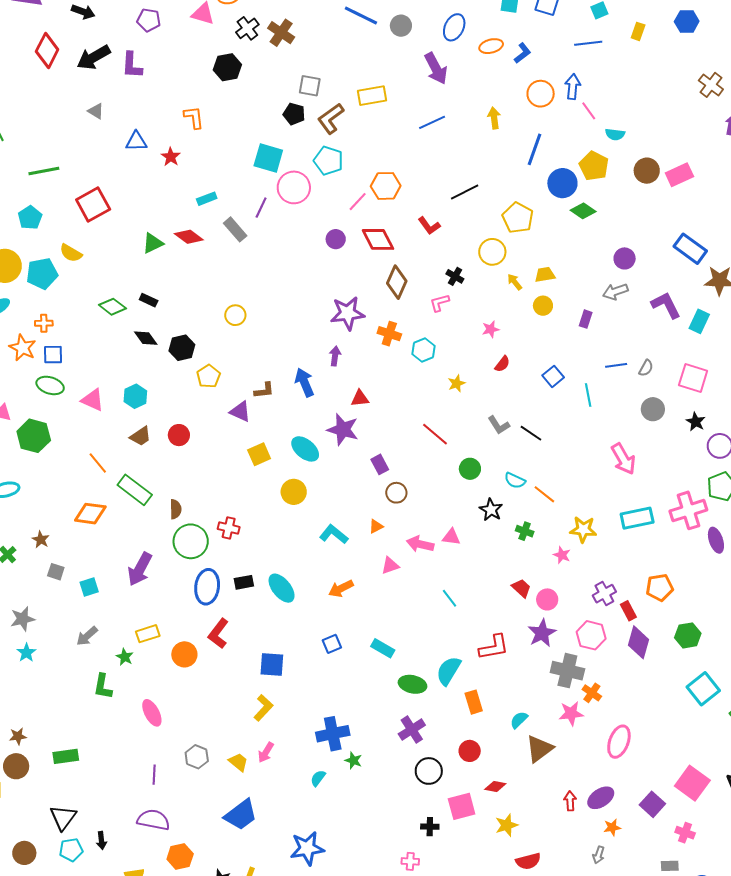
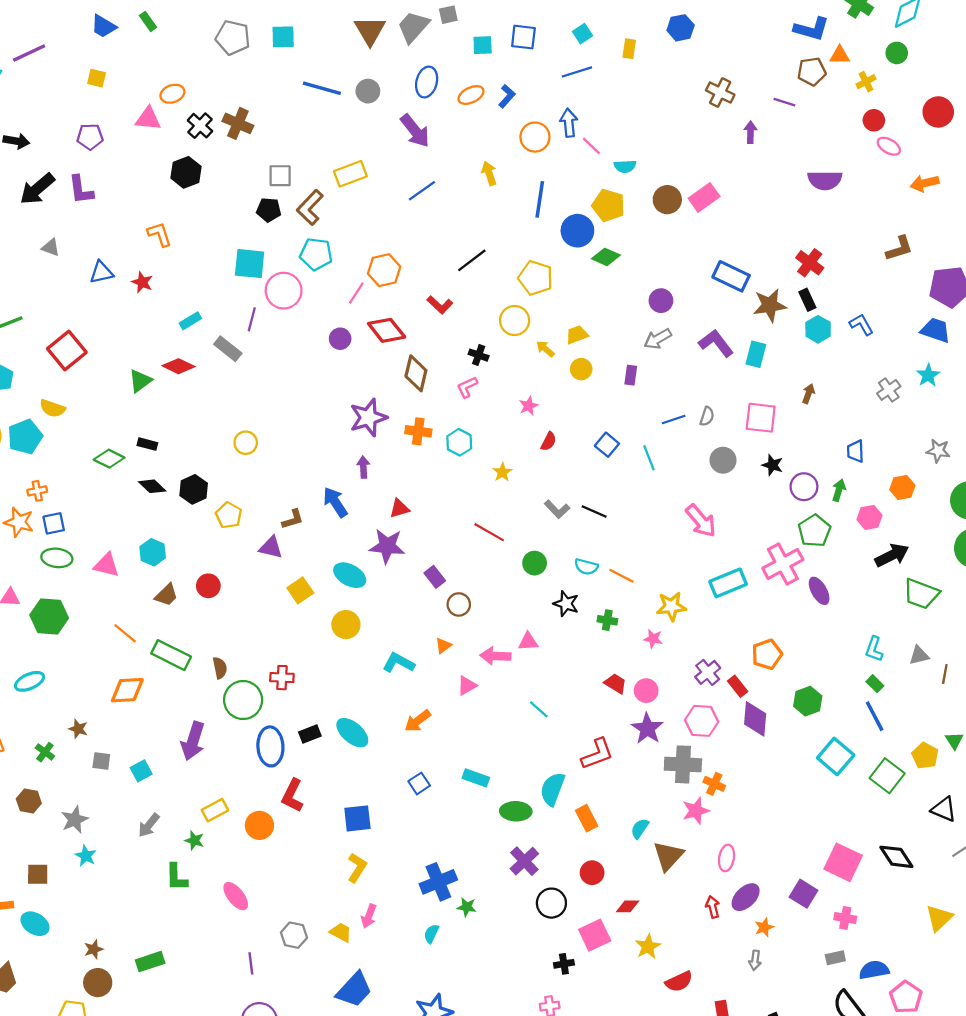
pink ellipse: (619, 742) -> (727, 858), moved, size x0.7

